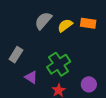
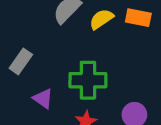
green cross: (59, 64) -> (88, 80), turned 30

